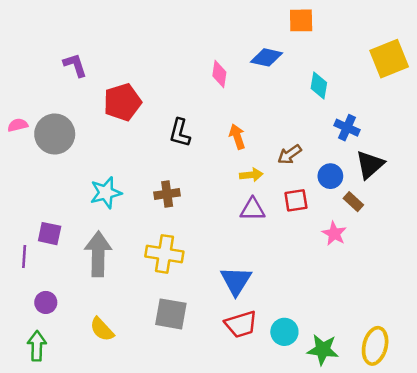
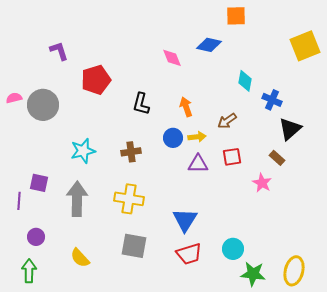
pink diamond: (219, 74) -> (172, 58), turned -30
cyan diamond: (319, 86) -> (245, 81), moved
blue circle: (330, 176) -> (173, 138), moved
cyan circle: (284, 332) -> (233, 249), moved

